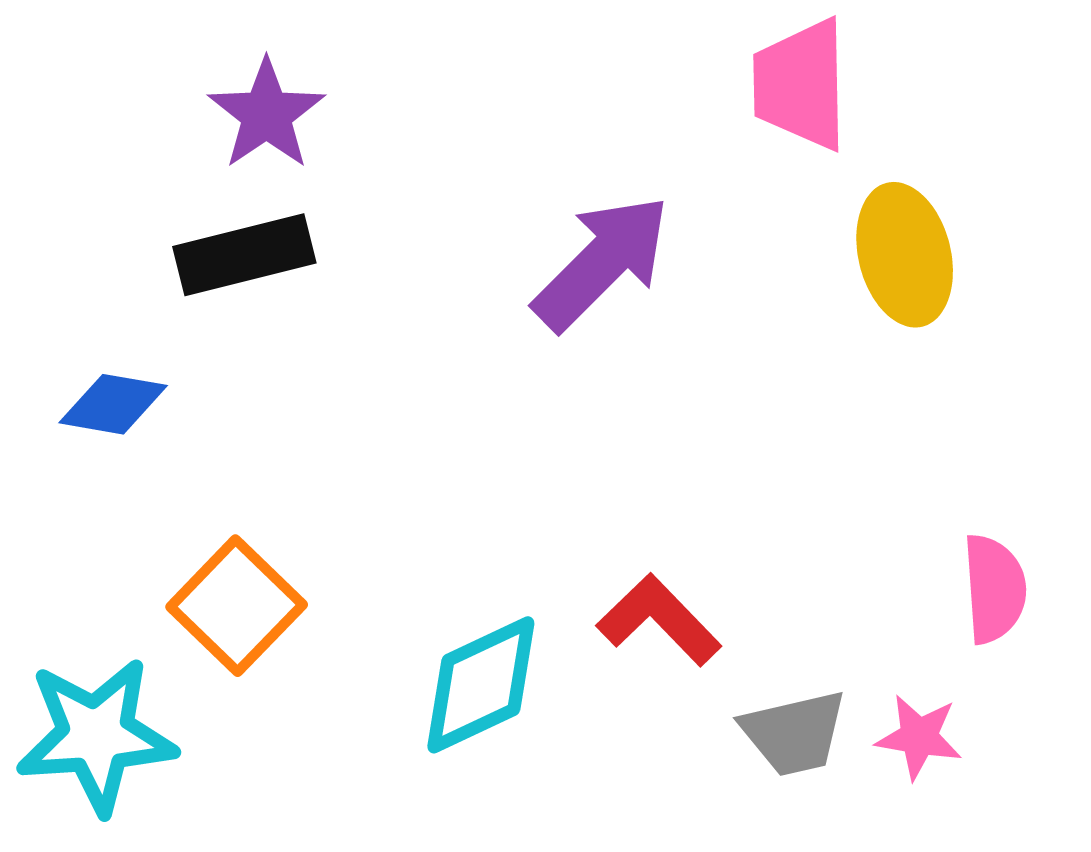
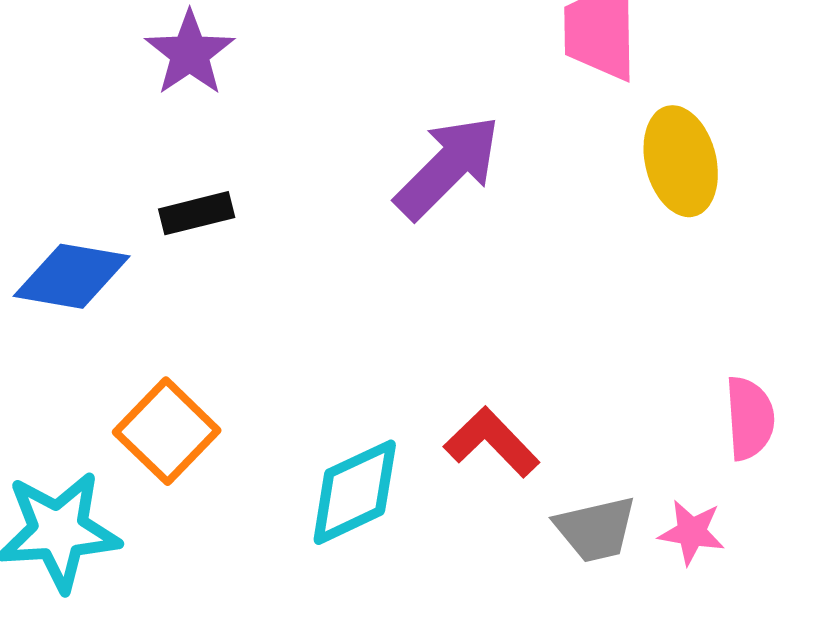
black rectangle: (244, 255) -> (197, 213), moved, size x0.7
blue diamond: (113, 404) -> (72, 276), size x1.4

